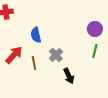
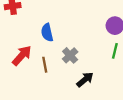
black arrow: (69, 76) -> (85, 80), turned -105

